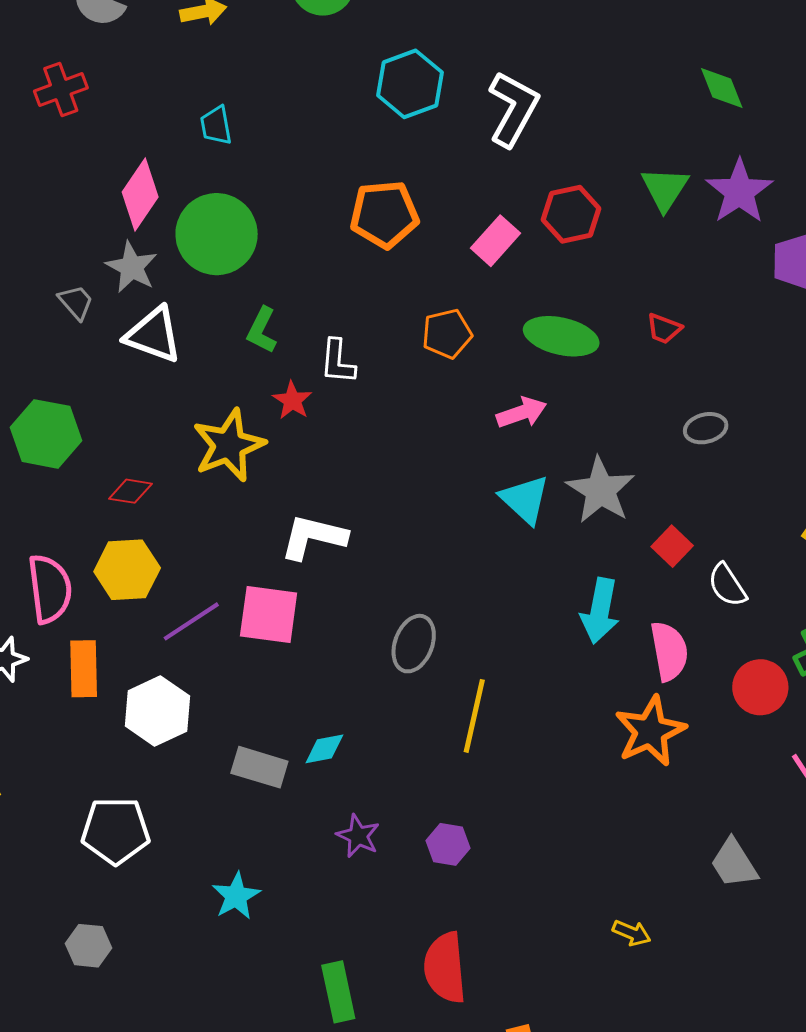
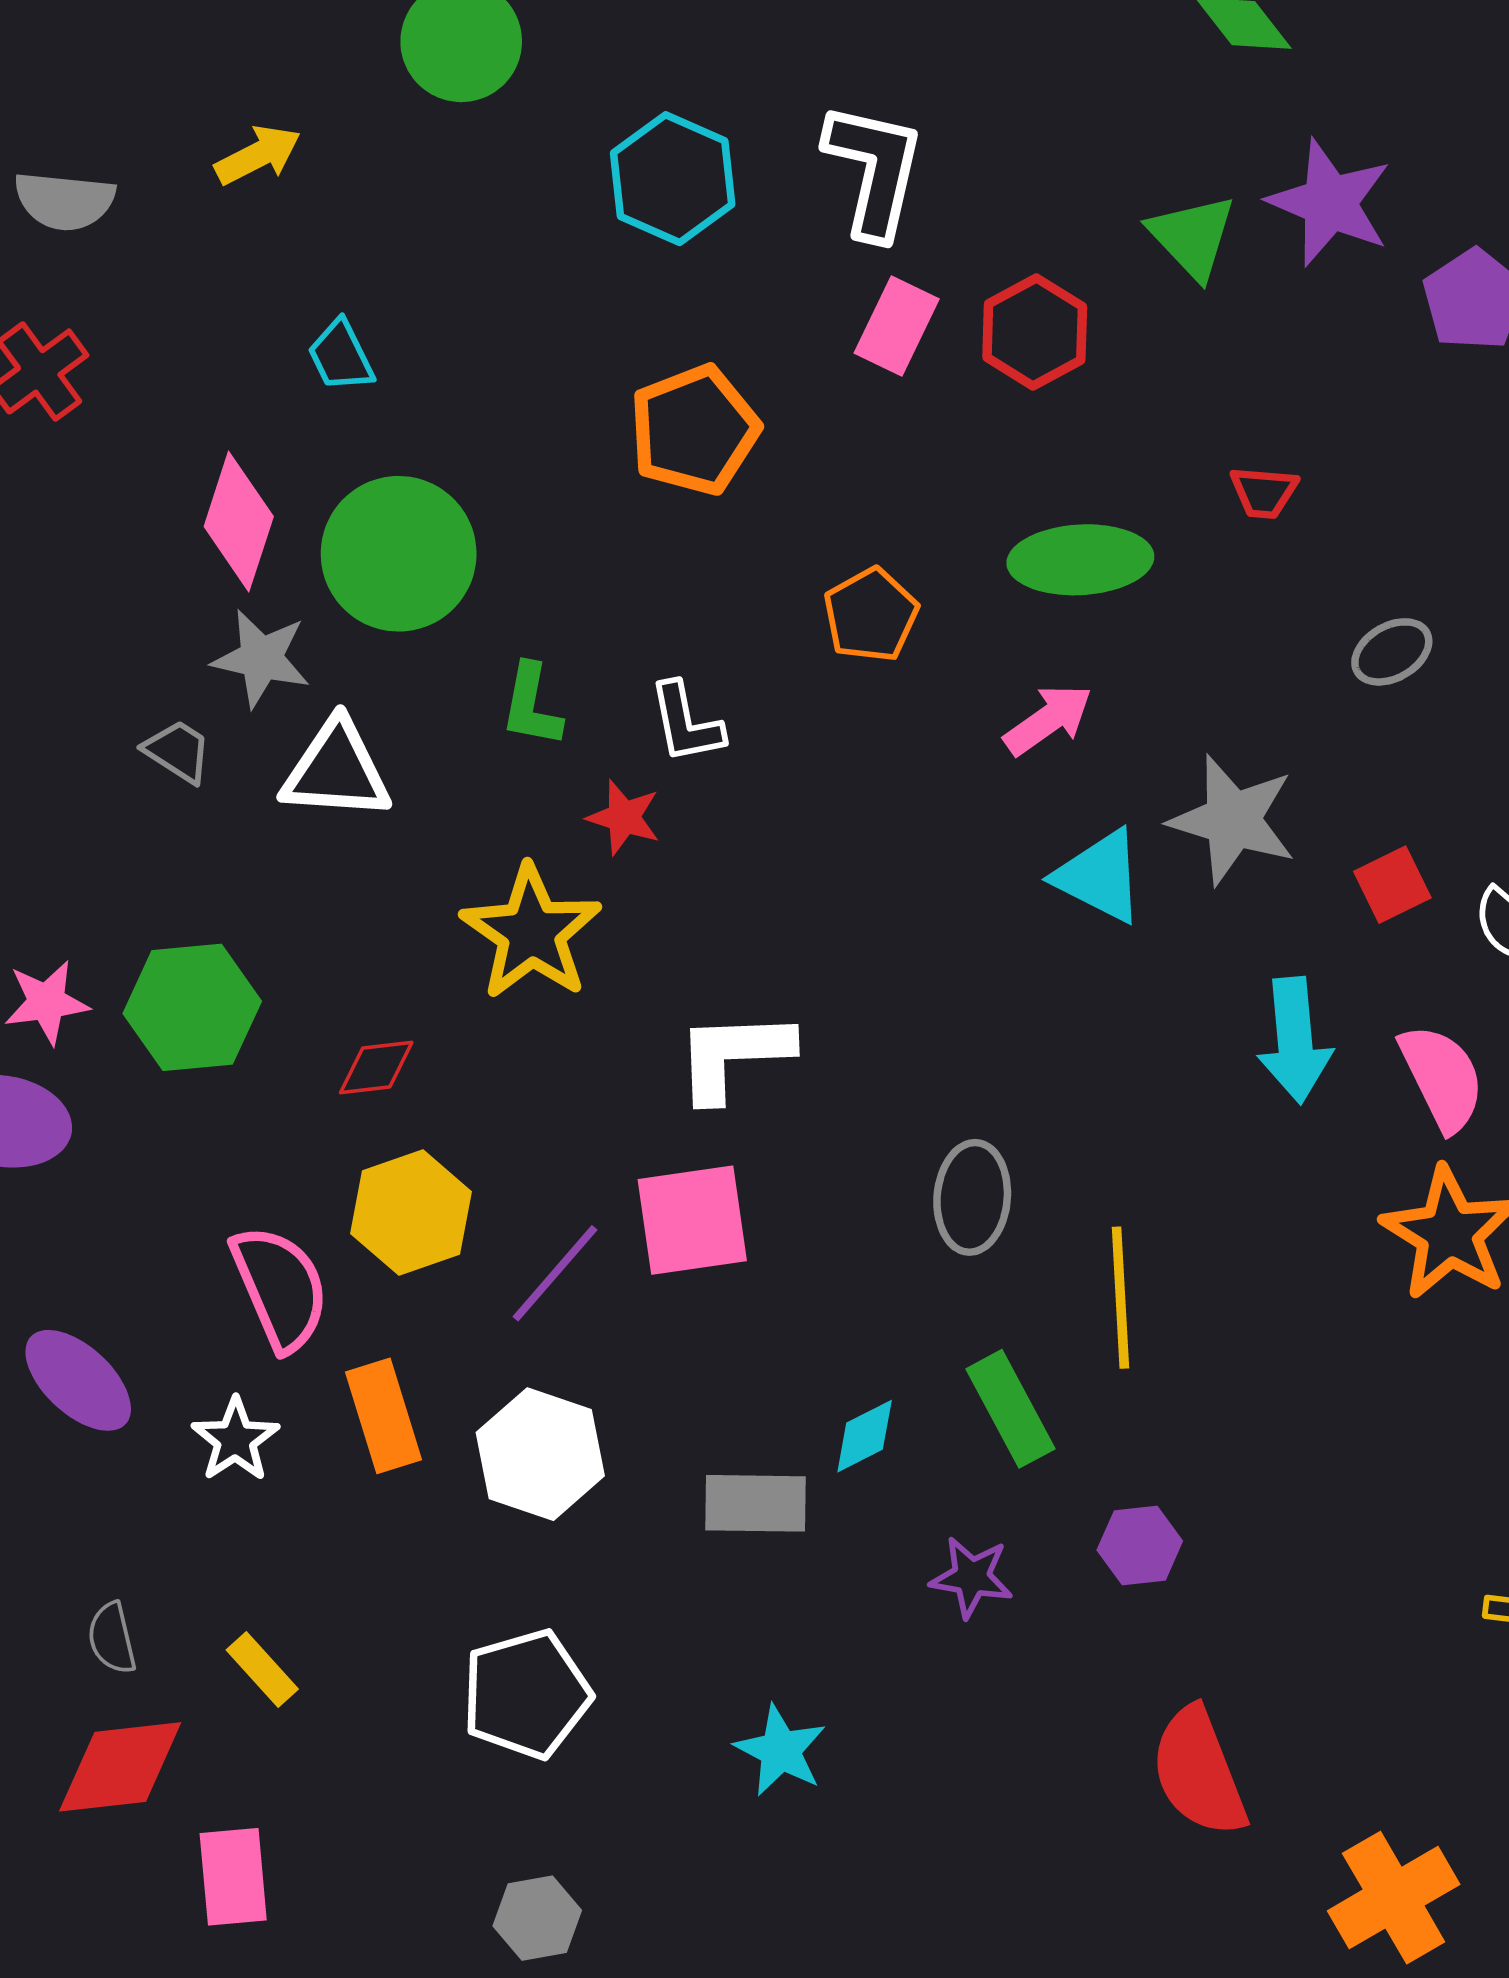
pink rectangle: (495, 241) -> (897, 326), moved
red square: (672, 546) -> (1392, 885), turned 36
green rectangle: (338, 992) -> (1010, 1409), moved

